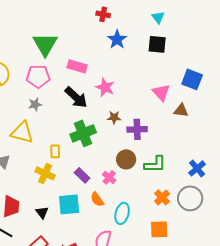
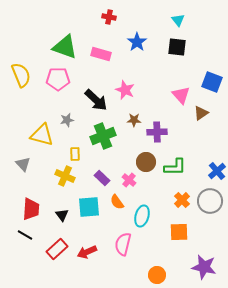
red cross: (103, 14) -> (109, 17), moved
green triangle: (45, 44) -> (65, 47), turned -40
pink rectangle: (77, 66) -> (101, 54), moved
gray star: (35, 104) -> (67, 120), moved
brown triangle: (181, 110) -> (201, 113), turned -42

